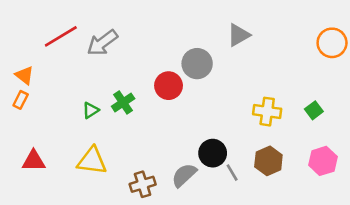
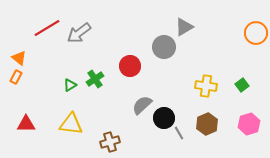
gray circle: (197, 64) -> (164, 47), moved
gray semicircle: (184, 175) -> (142, 105), moved

